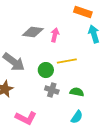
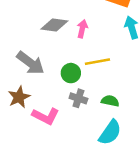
cyan semicircle: (77, 117) -> (110, 133), size x1.5
pink L-shape: (26, 118) -> (46, 116), moved

